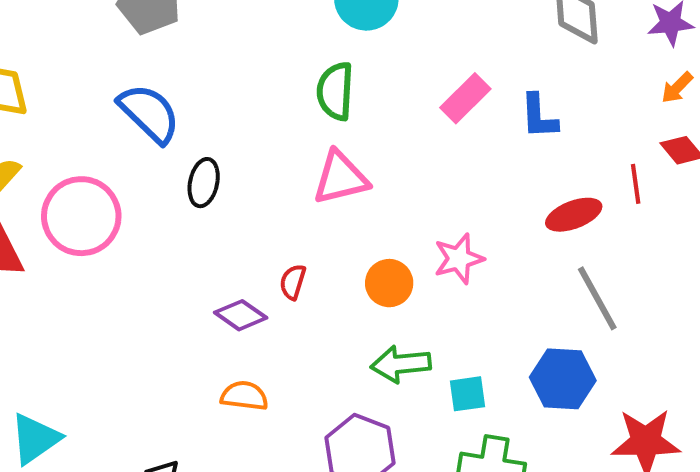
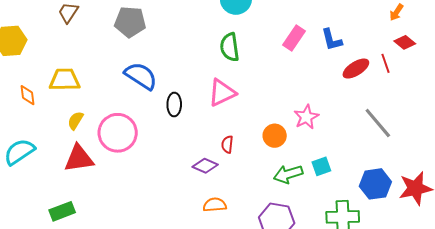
pink triangle: (341, 178) -> (222, 93), moved
red ellipse: (574, 215) -> (356, 69), moved
blue hexagon: (563, 379) -> (375, 184), moved
cyan square: (468, 394) -> (321, 166), moved

